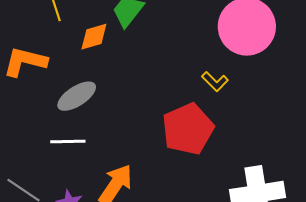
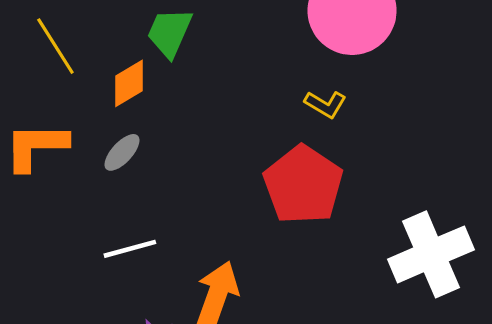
gray ellipse: (77, 96) -> (122, 152), moved, size x0.7

